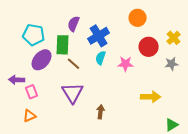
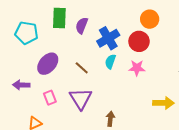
cyan pentagon: (34, 35) -> (27, 33), moved
green rectangle: (63, 45) -> (59, 18), moved
red circle: (149, 47) -> (139, 41), moved
pink rectangle: (32, 92) -> (50, 98), moved

